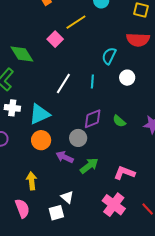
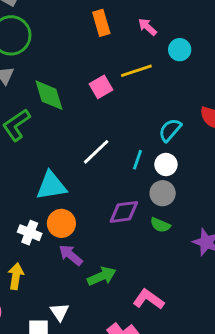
white circle: (127, 78) -> (166, 165), moved
white cross: (12, 108) -> (30, 233), moved
green semicircle: (119, 121) -> (160, 225), turned -32
gray circle: (78, 138) -> (163, 193), moved
orange circle: (41, 140) -> (61, 223), moved

